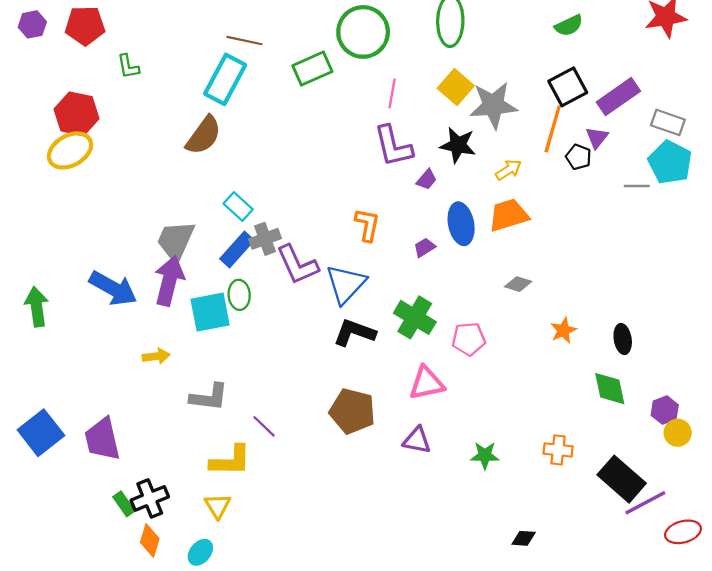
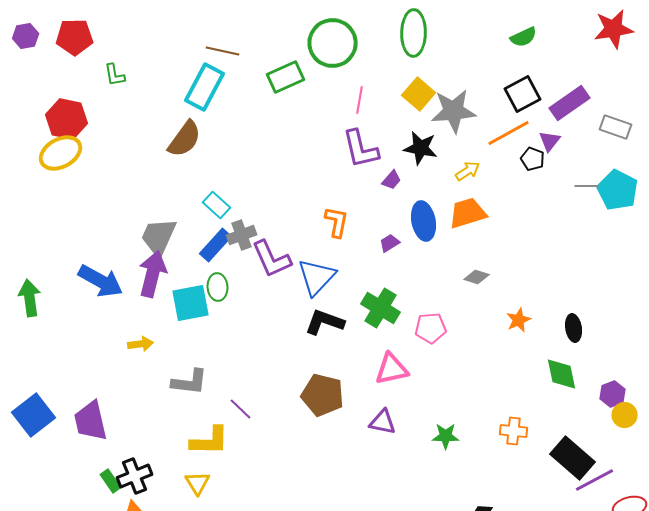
orange line: (553, 129) -> (509, 133), turned 45
cyan pentagon: (670, 162) -> (618, 190), moved

